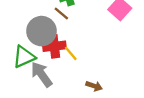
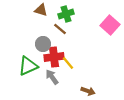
gray circle: (41, 31) -> (43, 44), size x0.6
gray arrow: (41, 74) -> (52, 77), moved, size x0.7

